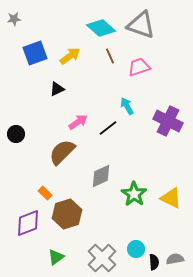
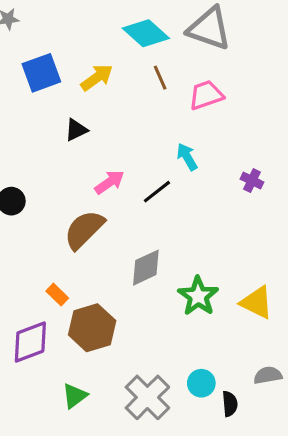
purple cross: (168, 121) -> (252, 181), size x0.5
gray semicircle: (175, 259) -> (268, 375), moved

